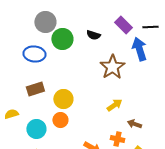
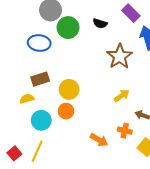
yellow semicircle: (11, 114) -> (27, 99), moved

